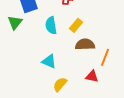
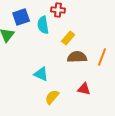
cyan semicircle: (51, 25) -> (43, 25), moved
orange line: (105, 57) -> (102, 57), moved

